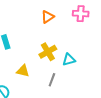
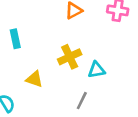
gray line: (52, 80) -> (82, 101), moved

